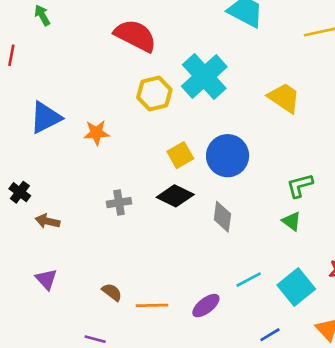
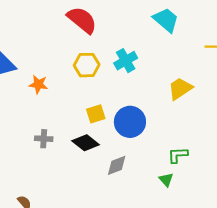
cyan cross: (204, 76) -> (126, 61), size x0.7
yellow trapezoid: (284, 98) -> (180, 89), turned -80
gray diamond: (222, 217) -> (117, 165), turned 50

